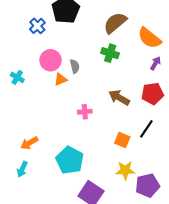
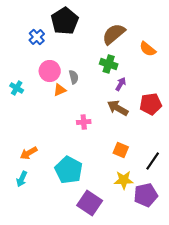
orange semicircle: (149, 38) -> (148, 49), size x0.7
purple arrow: (156, 63) -> (121, 84), moved
black line: (146, 129) -> (153, 161), moved

